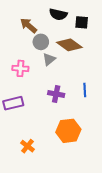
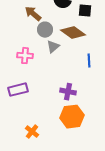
blue line: (85, 90) -> (89, 61), moved
purple cross: (56, 94) -> (68, 92), moved

